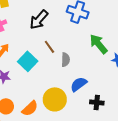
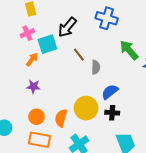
cyan square: (28, 61) -> (47, 44), moved, turned 30
black cross: (97, 103) -> (112, 113), moved
orange semicircle: (30, 108) -> (61, 118), turned 150

